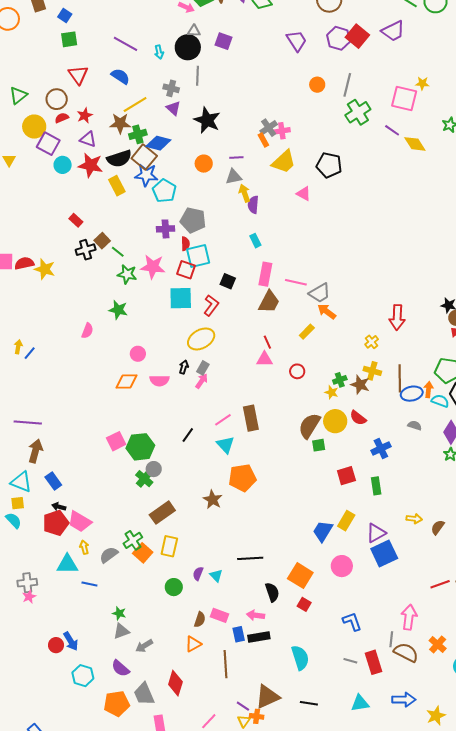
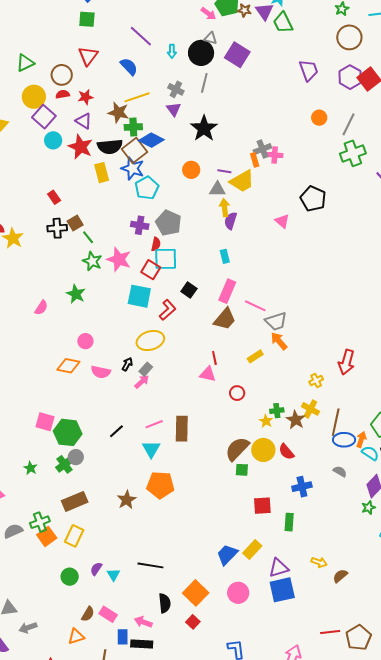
purple square: (223, 41) -> (237, 55), size x1.4
yellow trapezoid: (284, 162) -> (242, 181), moved
pink square: (116, 441) -> (45, 422), turned 30
green star: (119, 613) -> (30, 468), moved

